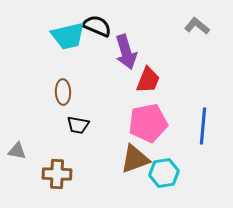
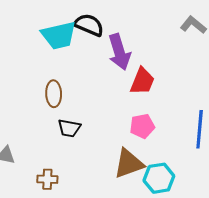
pink pentagon: (148, 123) -> (142, 126), size x0.6
brown cross: (57, 174) -> (47, 179), size x0.7

